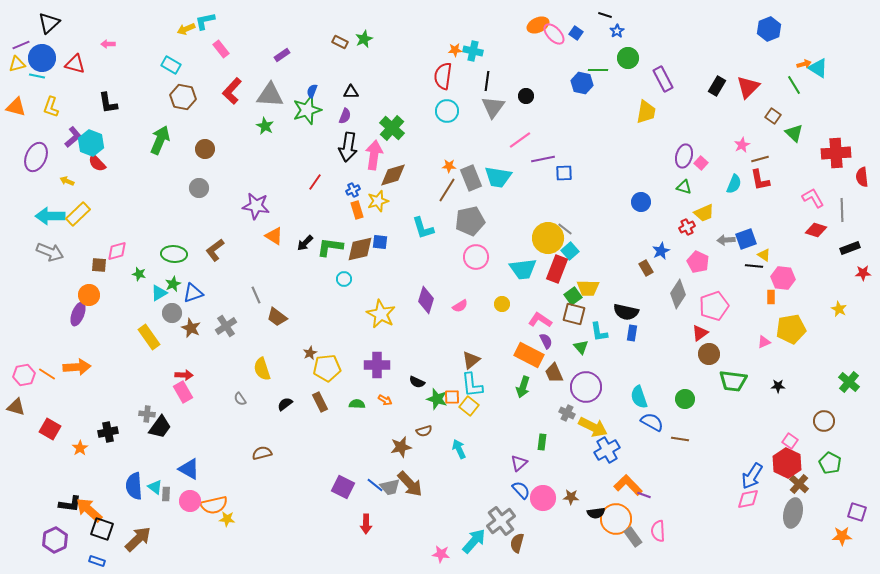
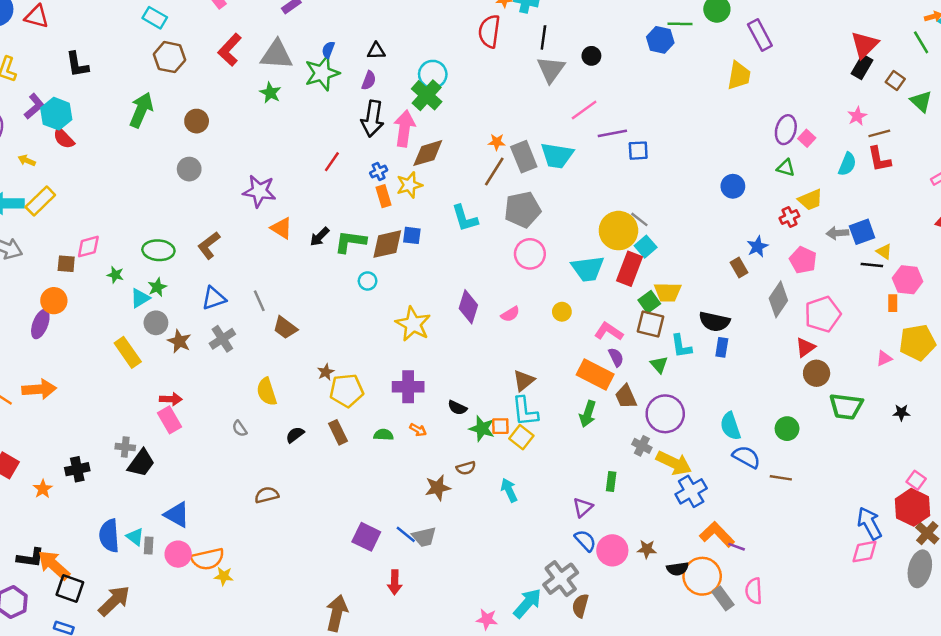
black rectangle: (717, 86) -> (862, 67), moved
cyan circle: (447, 111) -> (433, 74), moved
blue triangle: (193, 293) -> (214, 298), moved
blue arrow: (752, 476) -> (869, 523), turned 120
brown arrow: (410, 484) -> (337, 613), moved, turned -124

